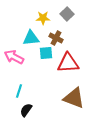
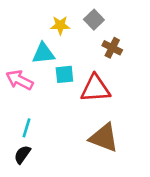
brown cross: (56, 38) -> (112, 48), moved
black semicircle: (26, 110) -> (22, 155), moved

